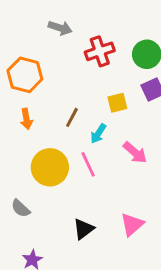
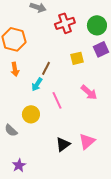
cyan arrow: (98, 134) -> (37, 84), moved
yellow circle: (50, 167) -> (31, 114), moved, size x0.7
black triangle: (84, 229) -> (63, 144), moved

